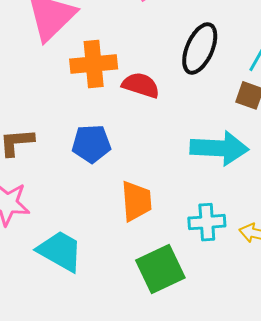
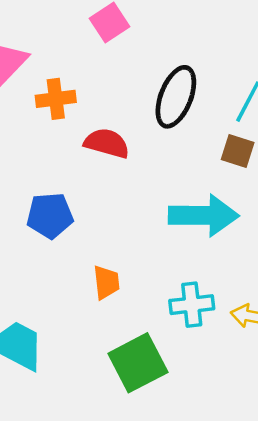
orange cross: (94, 64) -> (56, 99), moved, size x0.7
orange trapezoid: (136, 201) -> (106, 282), size x0.7

